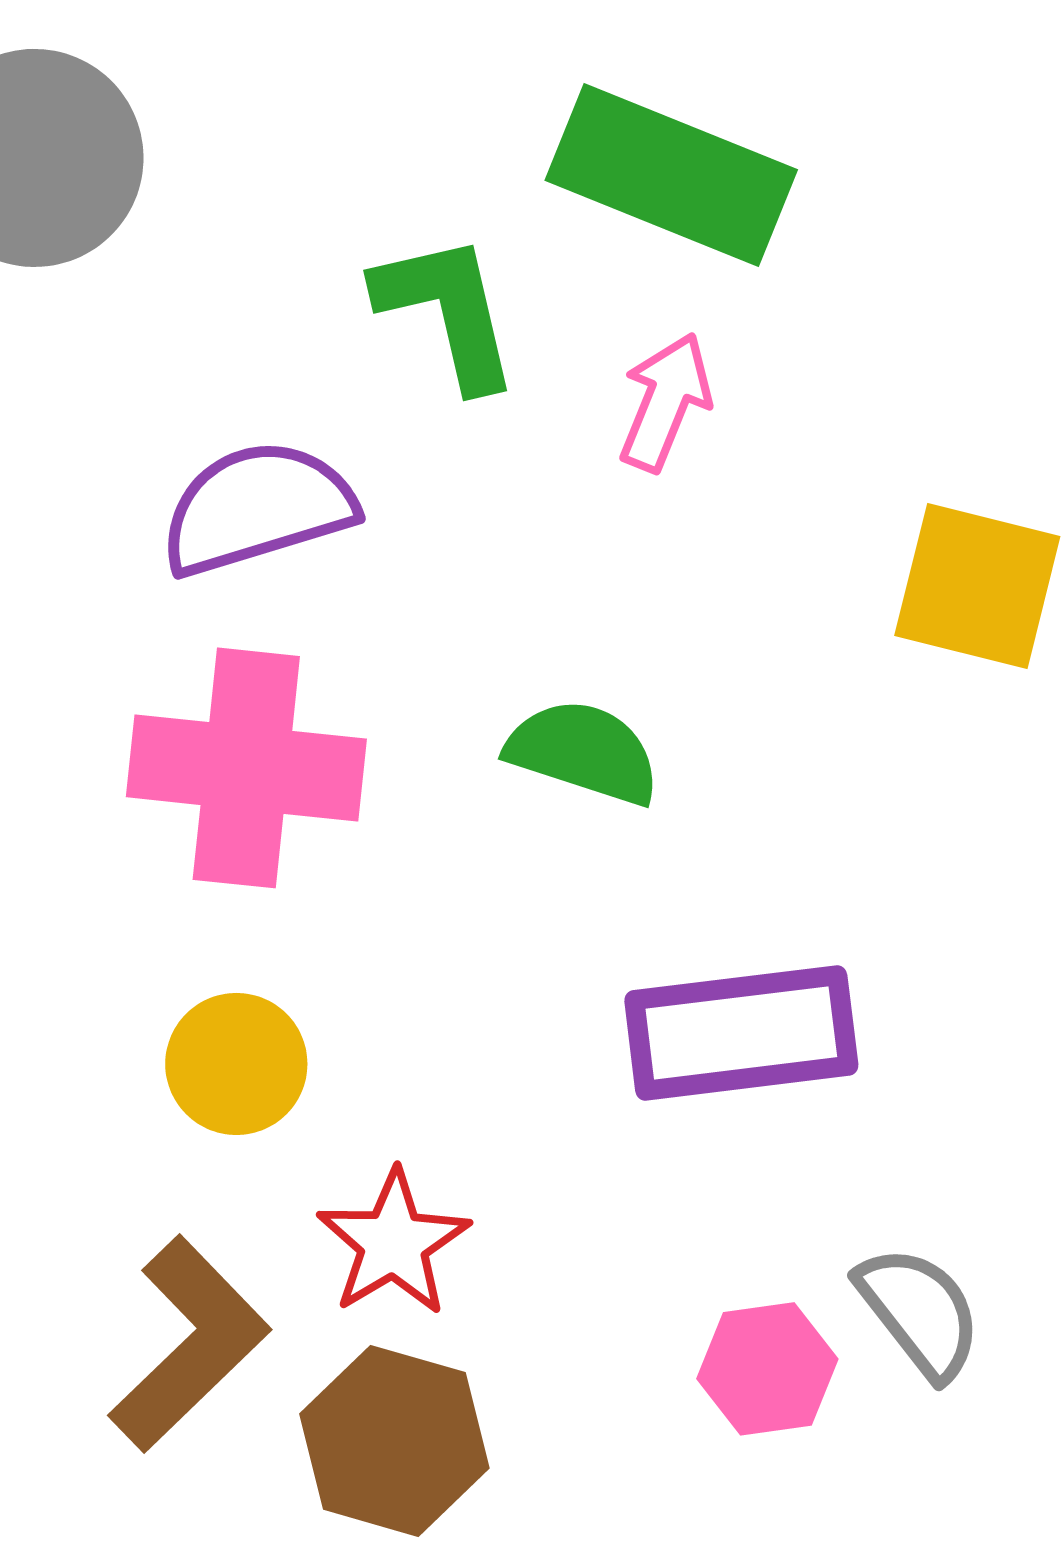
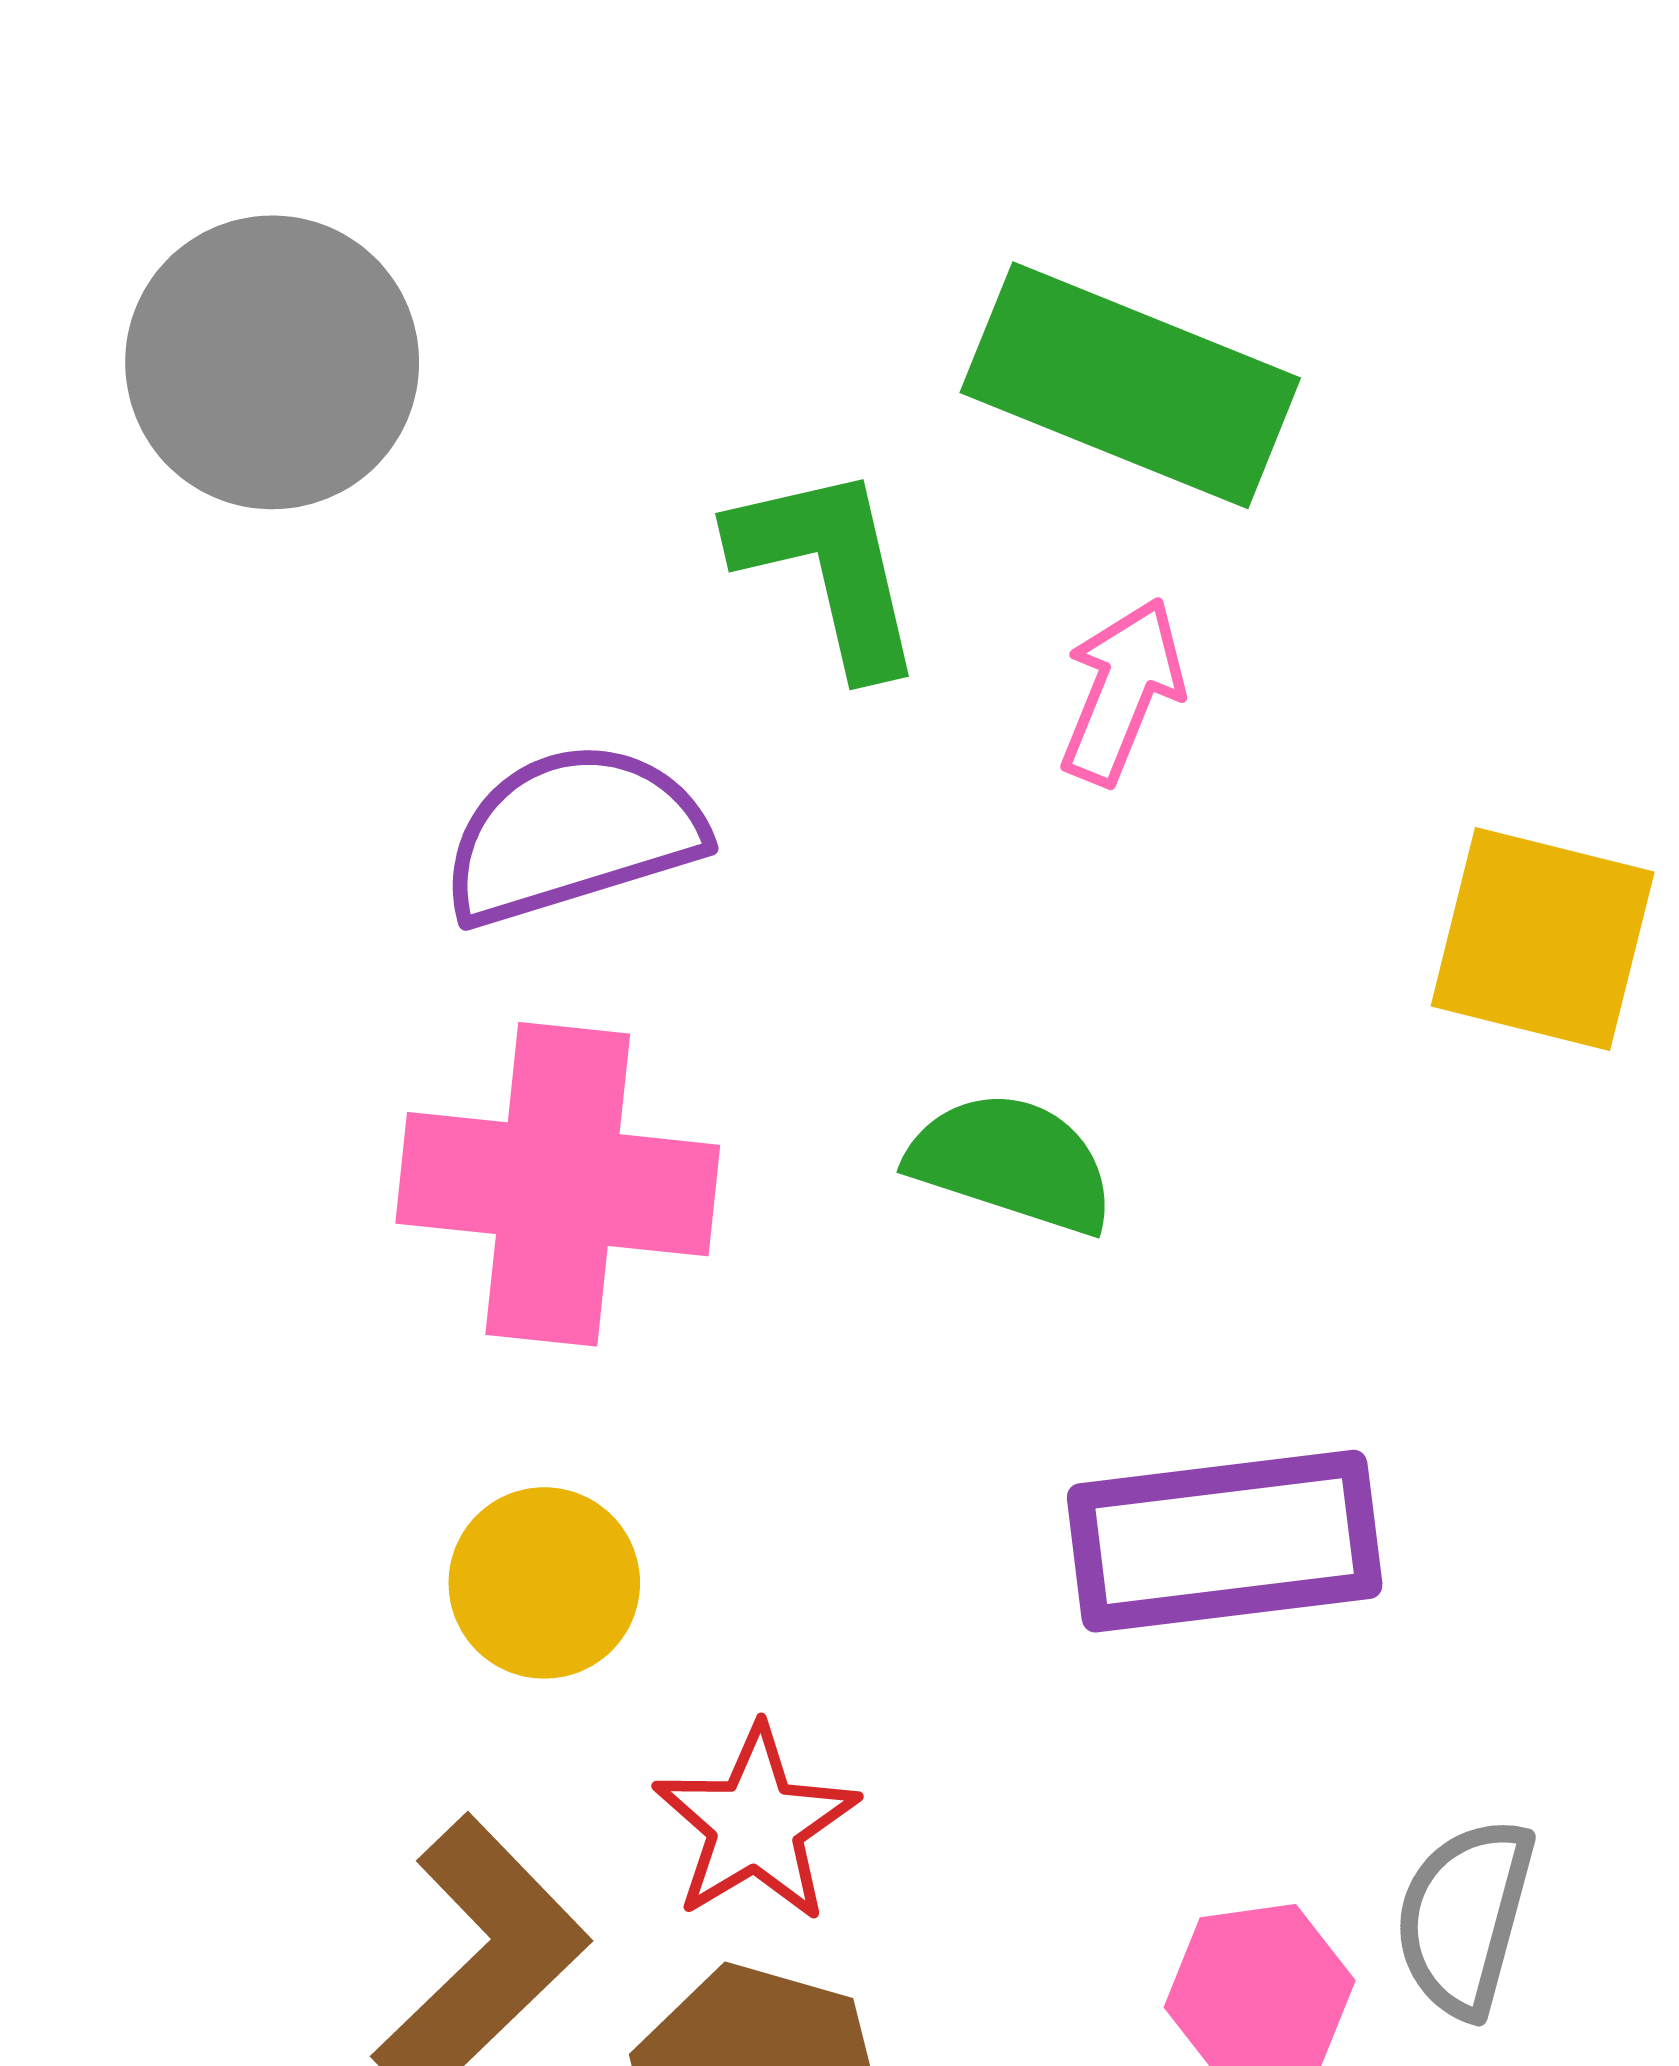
gray semicircle: (919, 1312) -> (1464, 1917), turned -127

